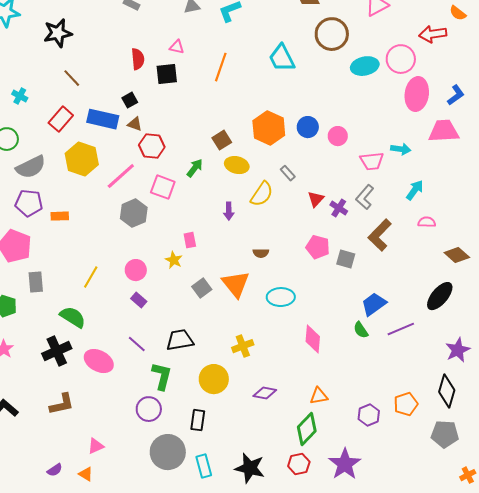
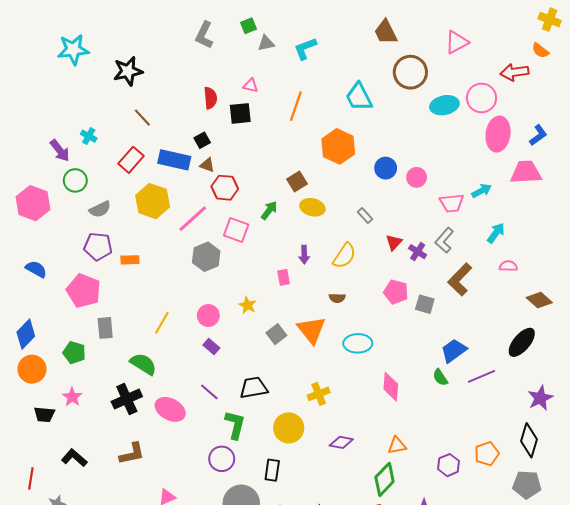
orange hexagon: (269, 128) -> (338, 146), moved
cyan arrow: (401, 149) -> (482, 191), turned -36
gray semicircle: (31, 167) -> (100, 209), size x0.7
yellow semicircle: (262, 194) -> (344, 256), moved
pink rectangle: (190, 240) -> (284, 277), moved

